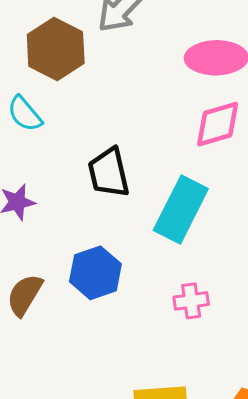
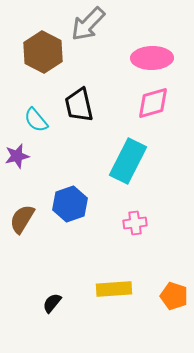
cyan semicircle: (25, 114) -> (36, 120), moved
black trapezoid: (109, 173) -> (79, 105), moved

